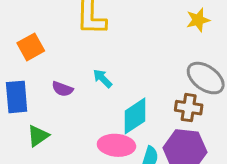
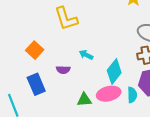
green triangle: (38, 136) -> (84, 100), moved, turned 49

